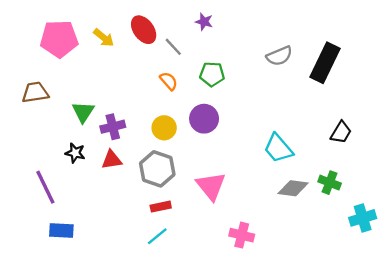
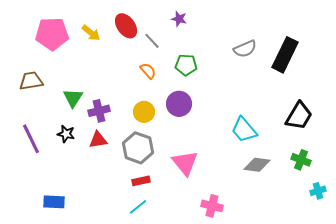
black trapezoid: (341, 132) -> (299, 116), size x1.4
green cross: (330, 183) -> (301, 160), moved
purple line: (45, 187) -> (31, 139), moved
cyan cross: (363, 218) -> (318, 191), size x0.7

